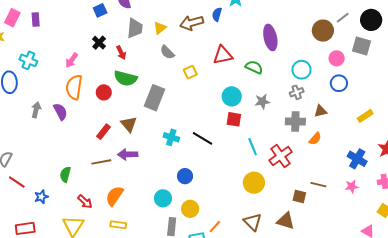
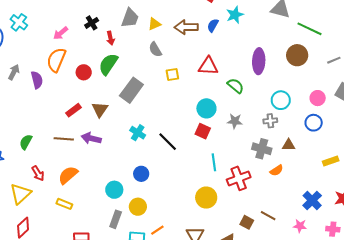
brown circle: (323, 31) -> (297, 55), moved
green semicircle: (126, 78) -> (108, 64), turned 95

